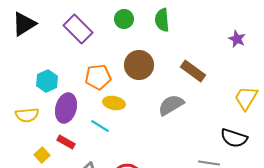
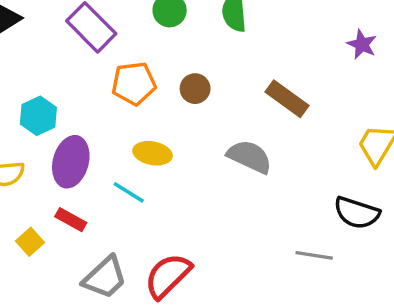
brown circle: (139, 65) -> (195, 89), size x0.6
orange pentagon: (98, 77) -> (134, 83), moved
gray semicircle: (171, 105) -> (250, 157), turned 56

